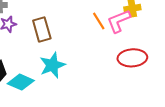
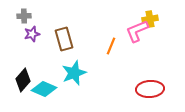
orange line: (99, 21) -> (111, 46), moved, turned 54
red ellipse: (132, 58) -> (150, 89), moved

